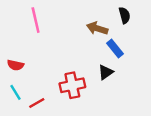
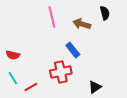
pink line: (36, 20) -> (52, 17), moved
blue rectangle: (115, 49) -> (73, 50), moved
black triangle: (106, 72) -> (95, 87), moved

